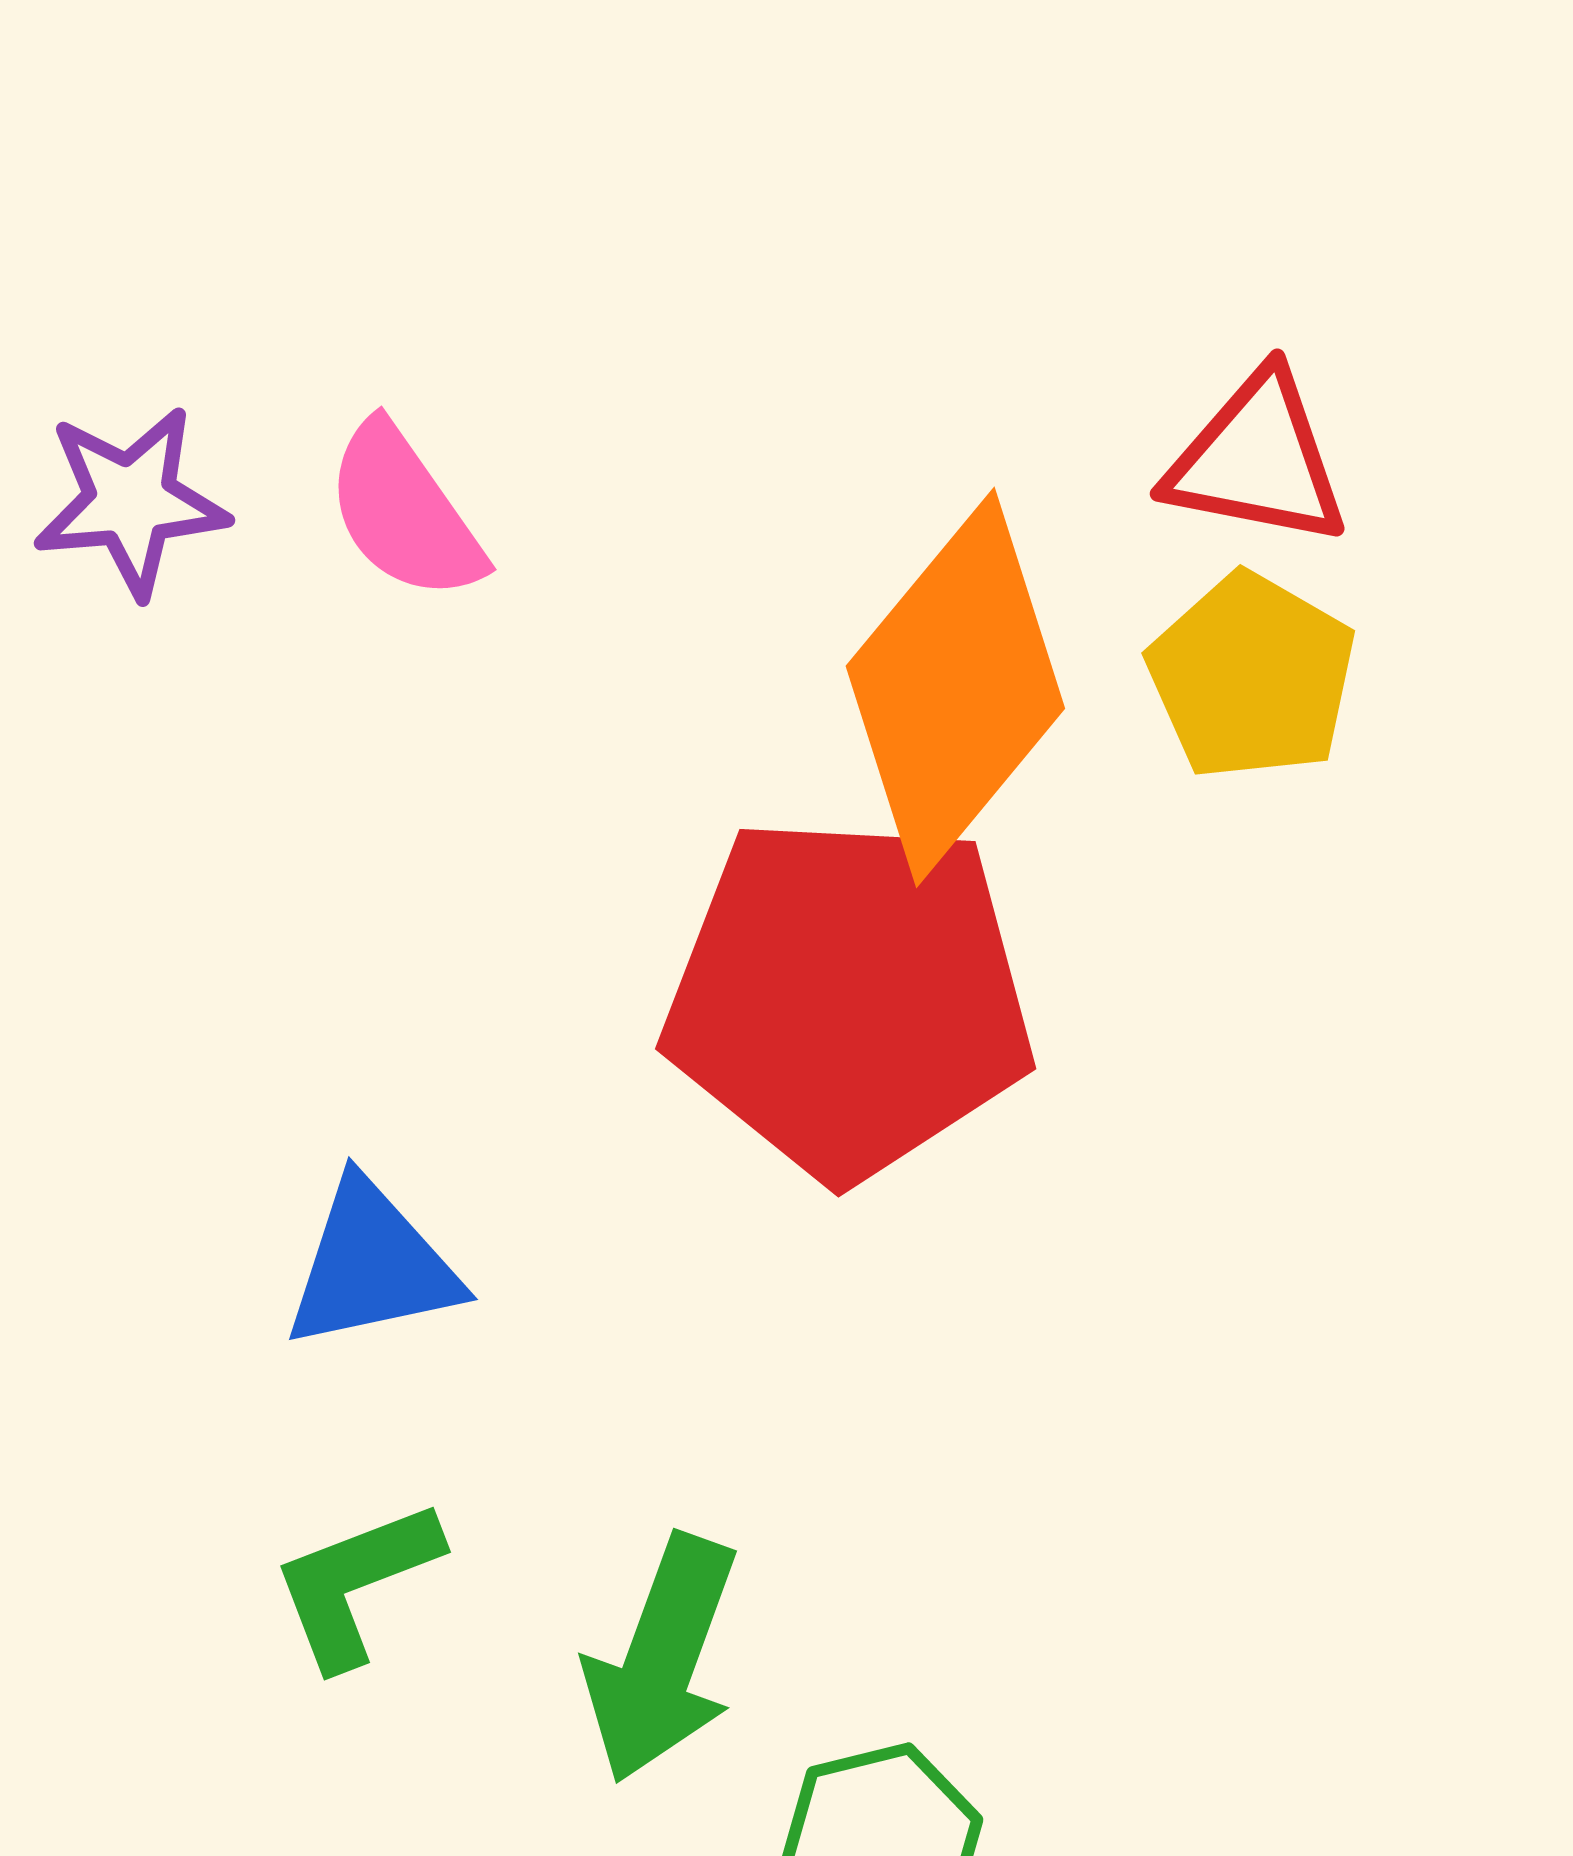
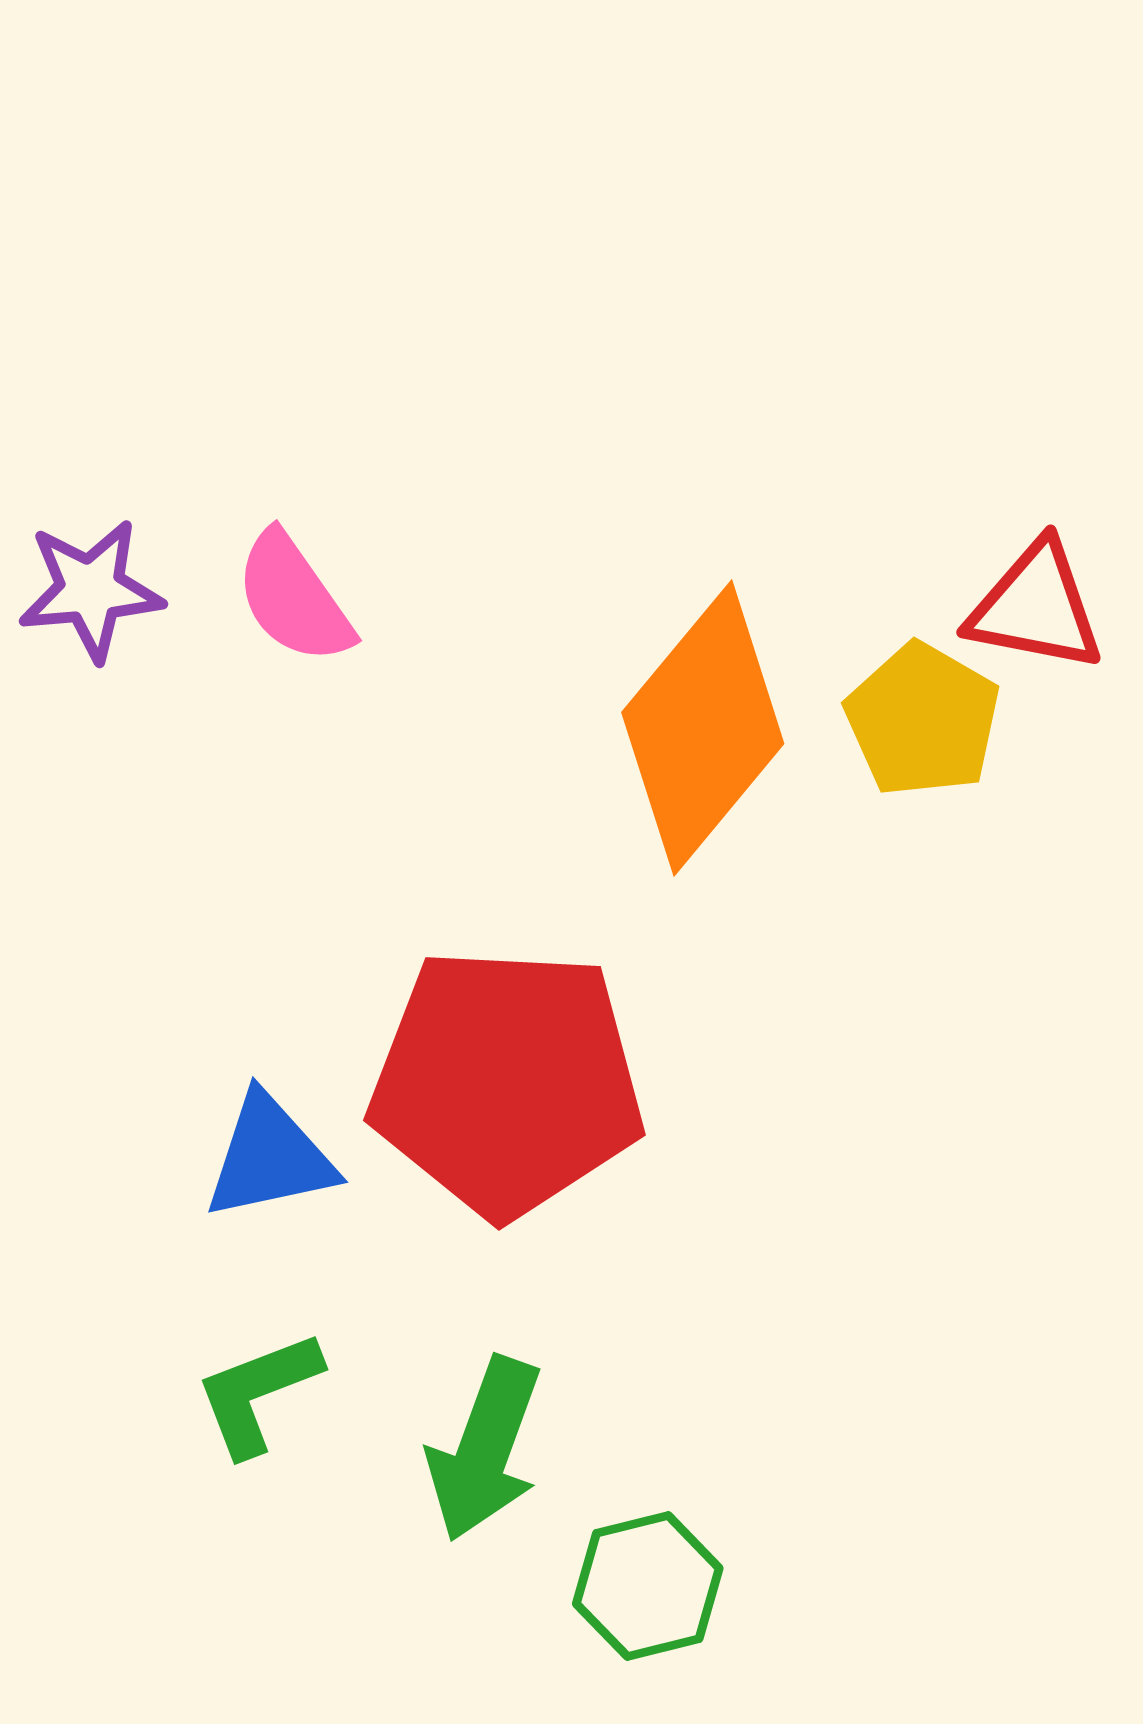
red triangle: (1257, 460) -> (1036, 607), moved
red pentagon: (849, 997) -> (507, 1082), moved

